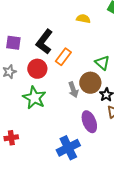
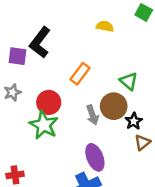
black L-shape: (44, 42) -> (40, 42), moved
red circle: (37, 69) -> (49, 102), moved
purple ellipse: (89, 122) -> (95, 157), moved

